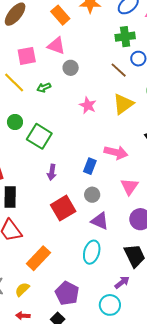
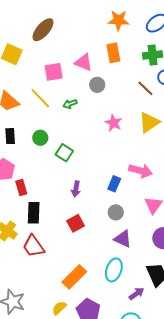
orange rectangle: (60, 15) -> (113, 53), moved, turned 30
green square: (39, 136) -> (64, 153), size x0.7
red square: (63, 208) -> (76, 223), moved, size x0.7
orange rectangle: (38, 258) -> (74, 277), moved
purple arrow: (122, 282) -> (136, 294), moved
yellow semicircle: (22, 289) -> (59, 308), moved

